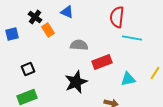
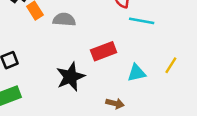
gray semicircle: (79, 45) -> (64, 20), moved

